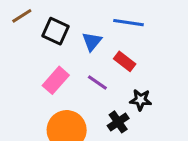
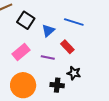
purple line: (97, 82) -> (48, 58), turned -32
black cross: (118, 122) -> (57, 85), turned 32

